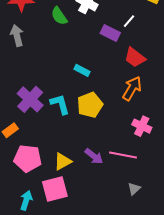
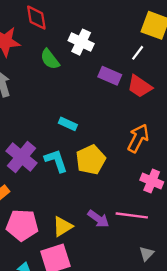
white line: (129, 21) -> (138, 53), moved
red trapezoid: (135, 58) -> (140, 86), moved
cyan rectangle: (82, 70) -> (68, 124), moved

